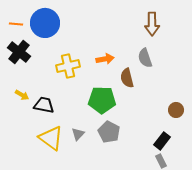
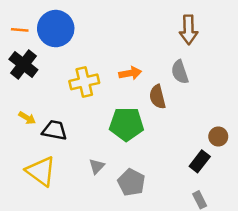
gray pentagon: (109, 132) -> (131, 182), moved
yellow triangle: (51, 138) -> (41, 171), moved
black rectangle: (162, 141) -> (200, 161), moved

